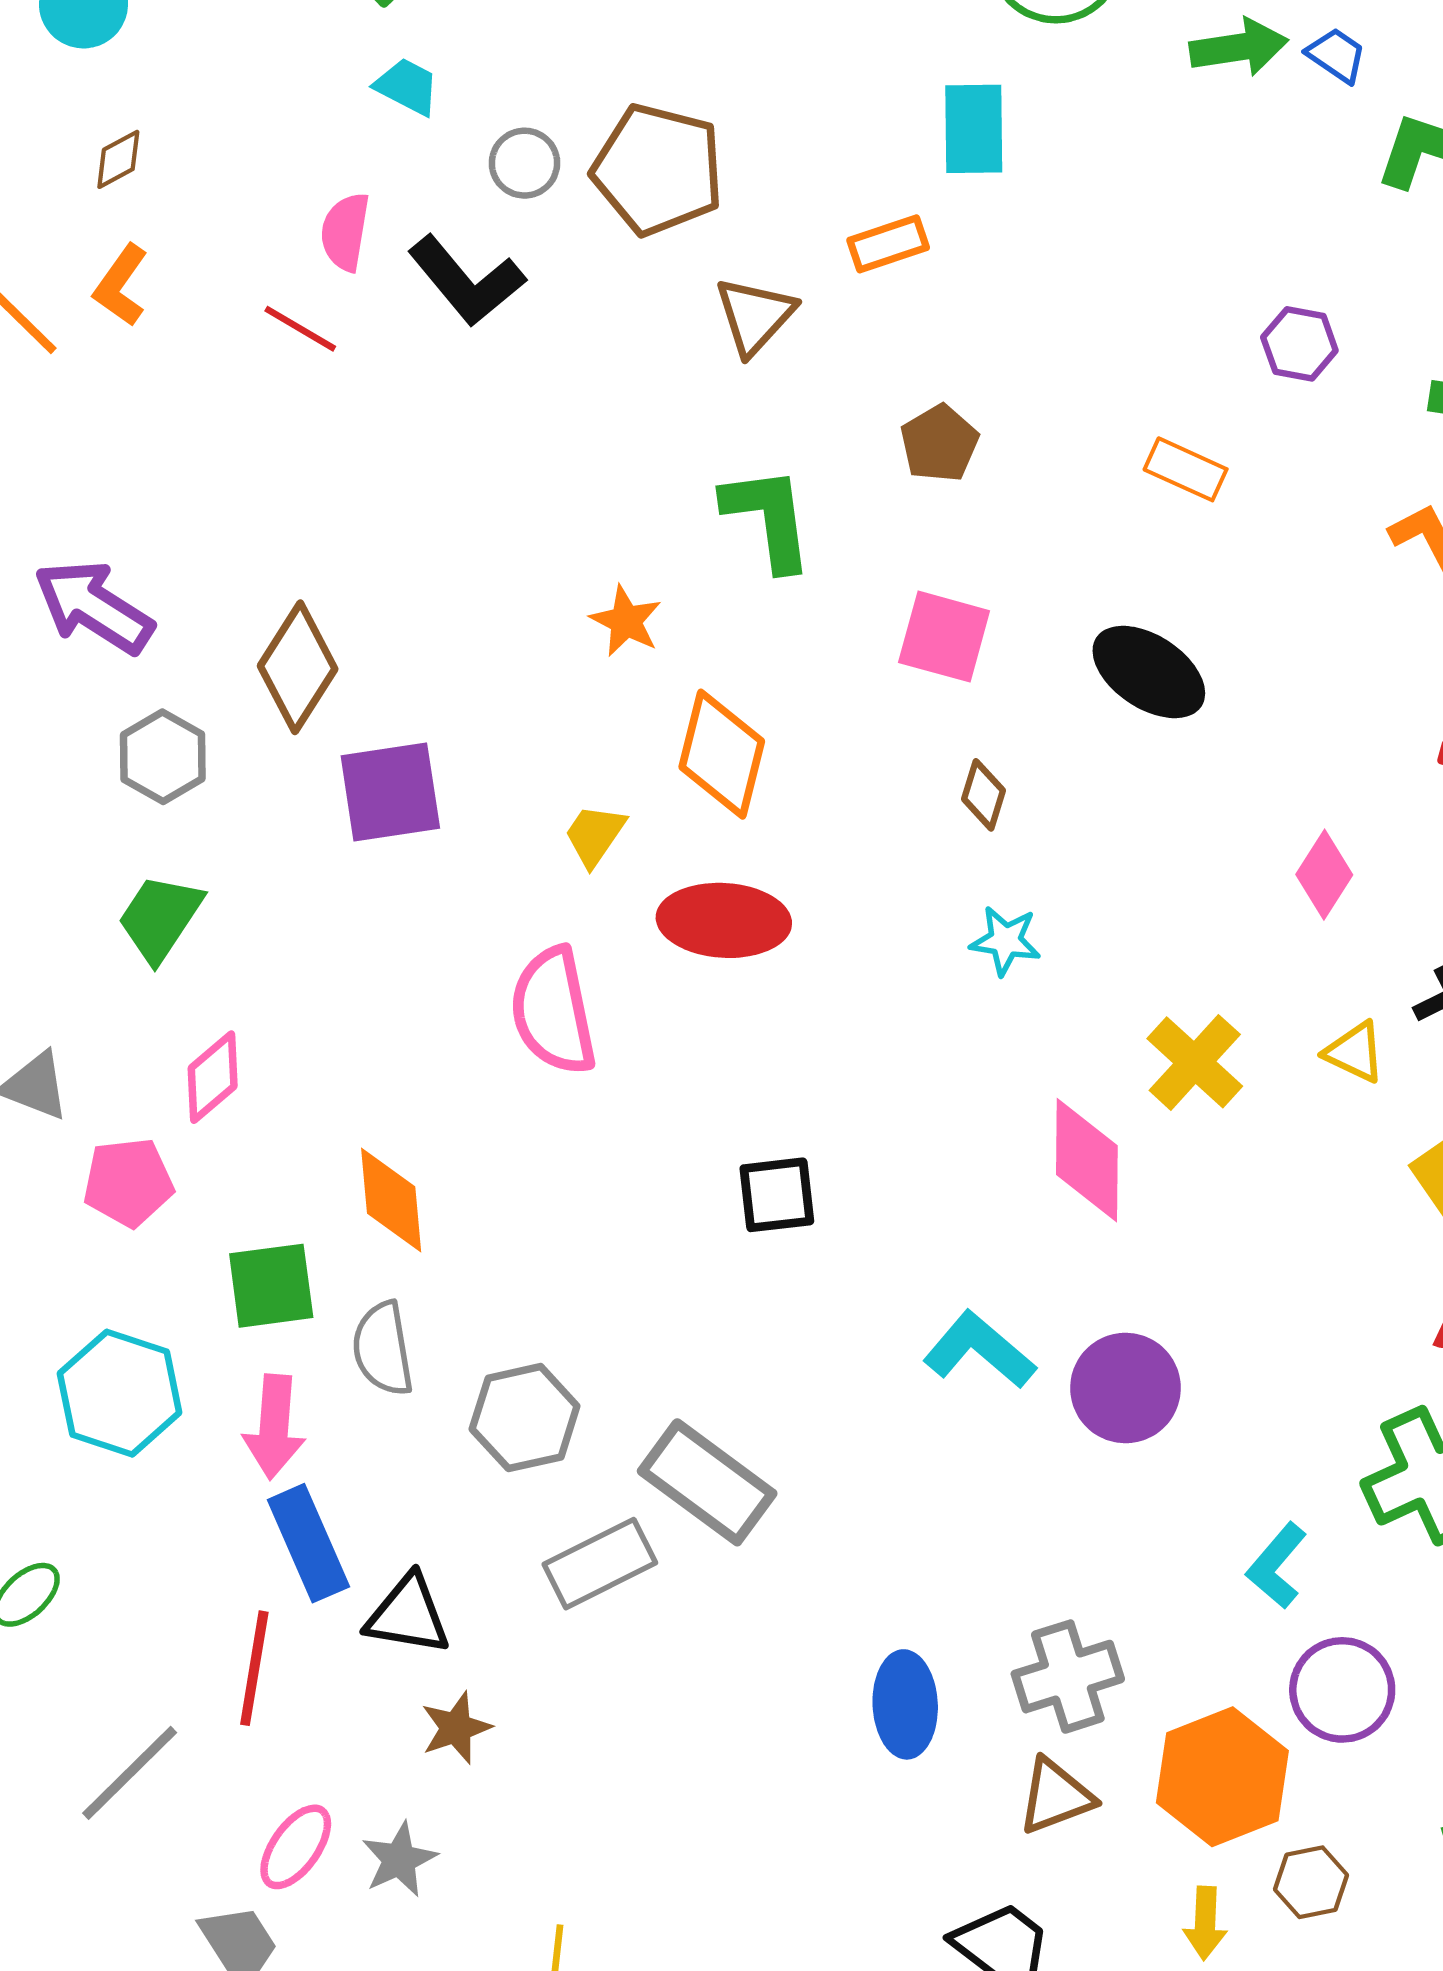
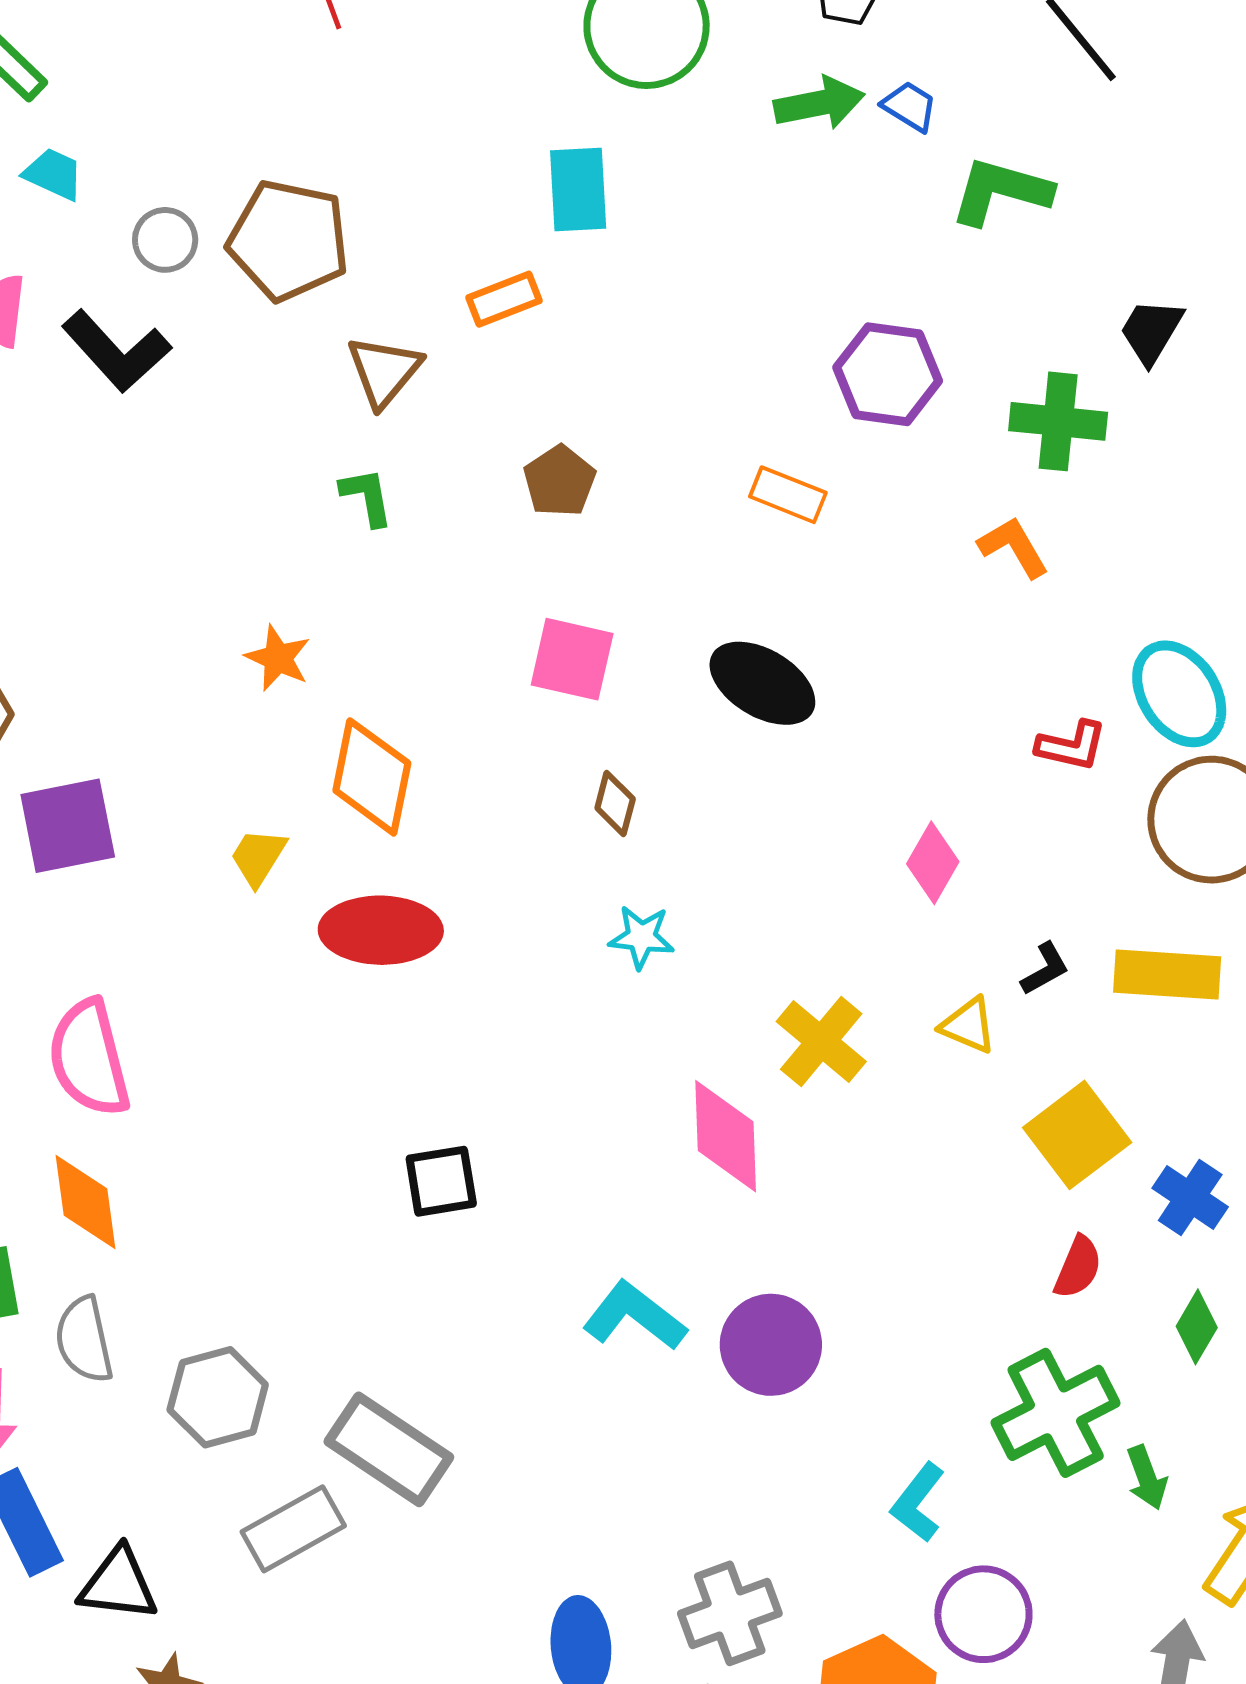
purple hexagon: (1299, 344) -> (888, 374), size x1.5
green L-shape: (768, 518) -> (367, 497), moved, size x0.6
pink semicircle: (553, 1011) -> (89, 1058), moved

